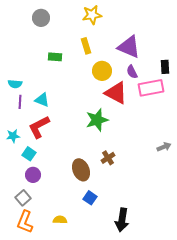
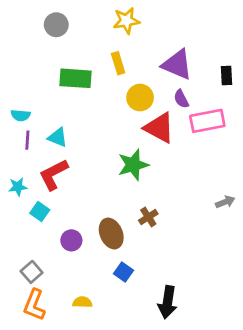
green rectangle: (55, 57) -> (75, 78), size x1.6
black rectangle: (165, 67) -> (227, 76), moved
purple circle: (33, 175) -> (71, 240), moved

